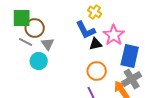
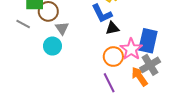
pink star: (114, 35) -> (131, 49), moved
gray line: (26, 42) -> (23, 24), moved

